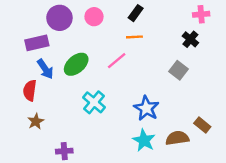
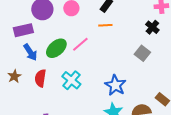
pink line: (117, 61) -> (80, 44), moved
red semicircle: (30, 90) -> (40, 78), moved
brown star: (36, 121) -> (14, 76), moved

